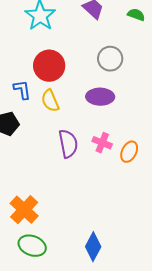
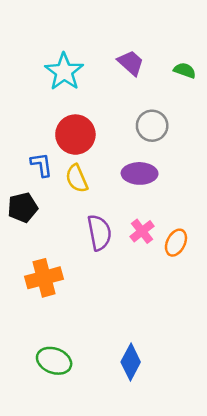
pink cross: (102, 143) -> (142, 231), turned 30
orange cross: (24, 210) -> (44, 278), moved, turned 32

